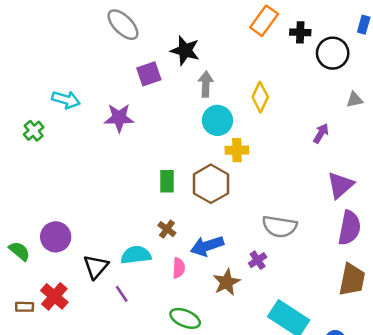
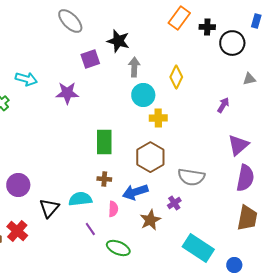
green rectangle: (167, 181) -> (104, 142), size x1.4
brown hexagon: (211, 184) -> (150, 157), moved
brown cross: (167, 229) -> (104, 179), turned -32
purple line: (122, 294) -> (90, 229), moved

